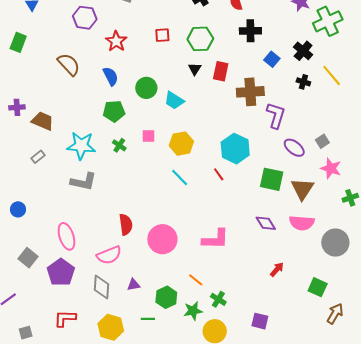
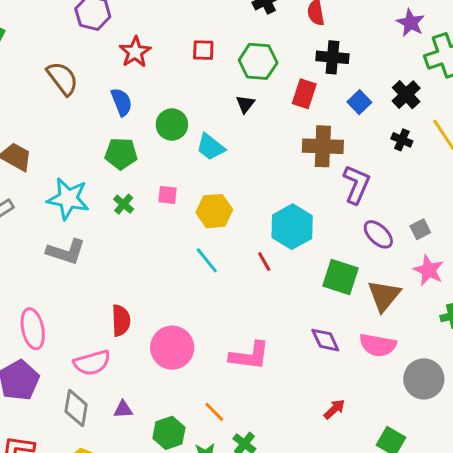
red rectangle: (221, 71) -> (304, 94), moved

